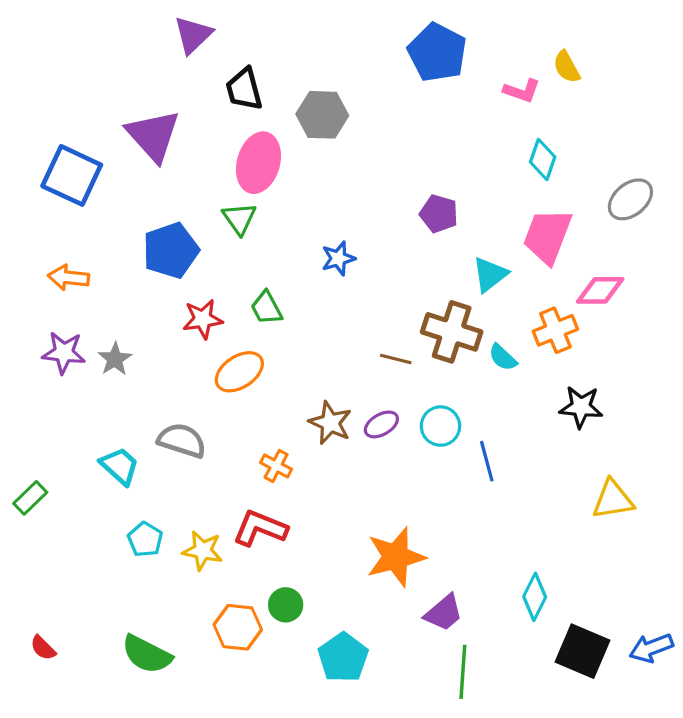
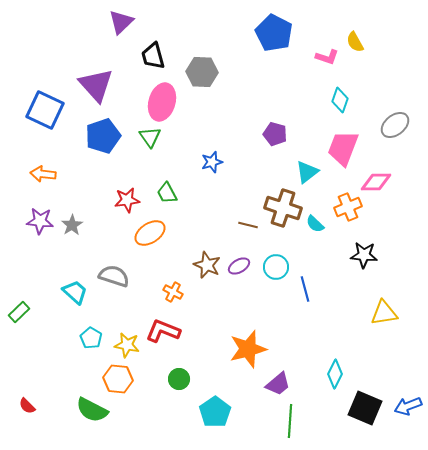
blue pentagon: (171, 250) -> (103, 136), moved
orange hexagon: (238, 627) -> (118, 379), moved

